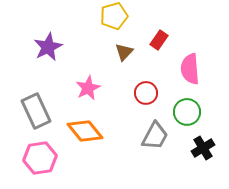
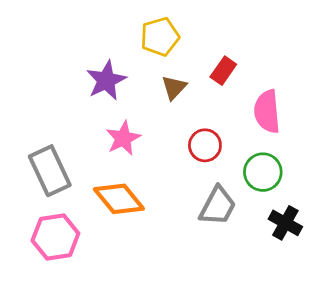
purple star: (48, 47) -> (106, 80), moved
black cross: (203, 148) -> (285, 223), turned -30

